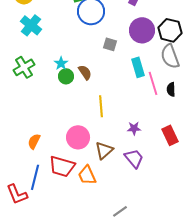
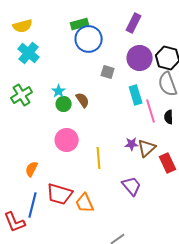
yellow line: (101, 106) -> (99, 158), moved
purple star: (134, 128) -> (132, 144), moved
pink circle: (78, 137) -> (67, 140), moved
brown triangle: (104, 150) -> (147, 148), moved

